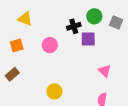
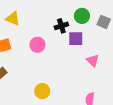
pink triangle: (105, 71) -> (93, 60), moved

